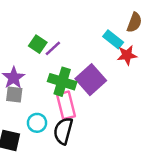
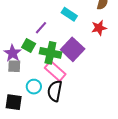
cyan rectangle: (113, 39) -> (69, 14), moved
green square: (38, 44) -> (29, 45), moved
pink rectangle: (66, 105) -> (55, 71), turned -30

